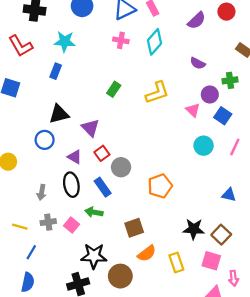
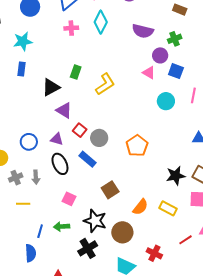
purple semicircle: (198, 63) -> (143, 31), size x1.5
yellow L-shape: (157, 93) -> (105, 84), moved
black triangle: (59, 114) -> (51, 87), moved
blue circle: (45, 140) -> (29, 142), moved
green arrow: (94, 212) -> (62, 227), moved
gray cross: (48, 222) -> (16, 178), moved
yellow line: (20, 227) -> (23, 204), moved
brown square: (134, 228) -> (110, 190), moved
black star: (94, 256) -> (95, 221), turned 30
yellow rectangle: (176, 262) -> (168, 208), turned -30
blue semicircle: (28, 282) -> (31, 253), moved

